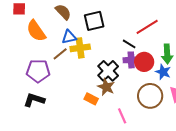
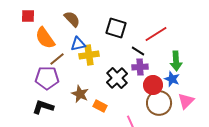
black square: (94, 21) -> (116, 28), moved, turned 30
brown line: (60, 54) -> (57, 59), moved
red circle: (144, 62) -> (153, 85), moved
brown star: (106, 87) -> (80, 94), moved

